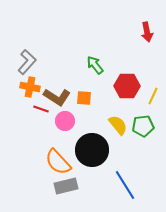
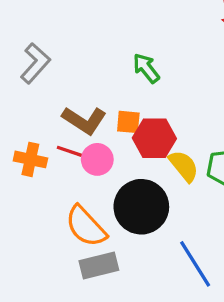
red hexagon: (127, 86) -> (154, 138), moved
orange cross: (30, 87) -> (30, 159), moved
red line: (41, 109) -> (70, 151), moved

